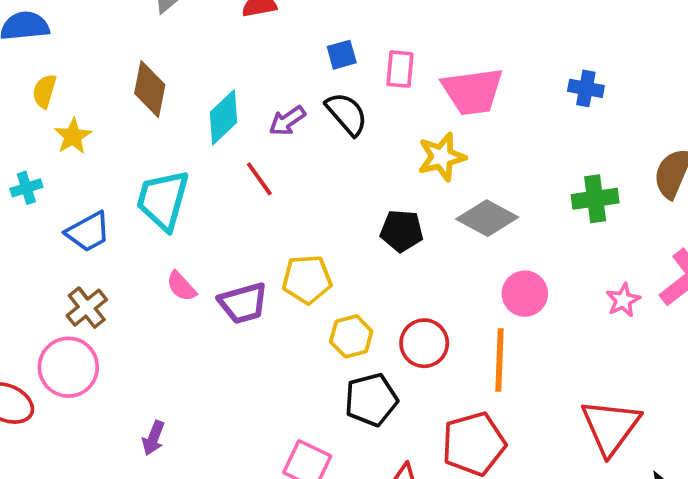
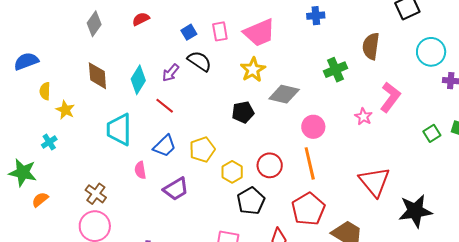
blue trapezoid: (88, 232) -> (165, 146), moved
pink semicircle: (181, 286) -> (140, 170), turned 48
purple trapezoid: (243, 303) -> (176, 189), moved

